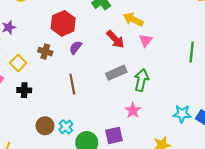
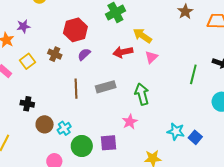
red arrow: (115, 39) -> (123, 52), turned 114
gray rectangle: (116, 73) -> (106, 87), moved
green arrow: (141, 80) -> (142, 94), turned -35
black cross: (24, 90) -> (27, 104), moved

